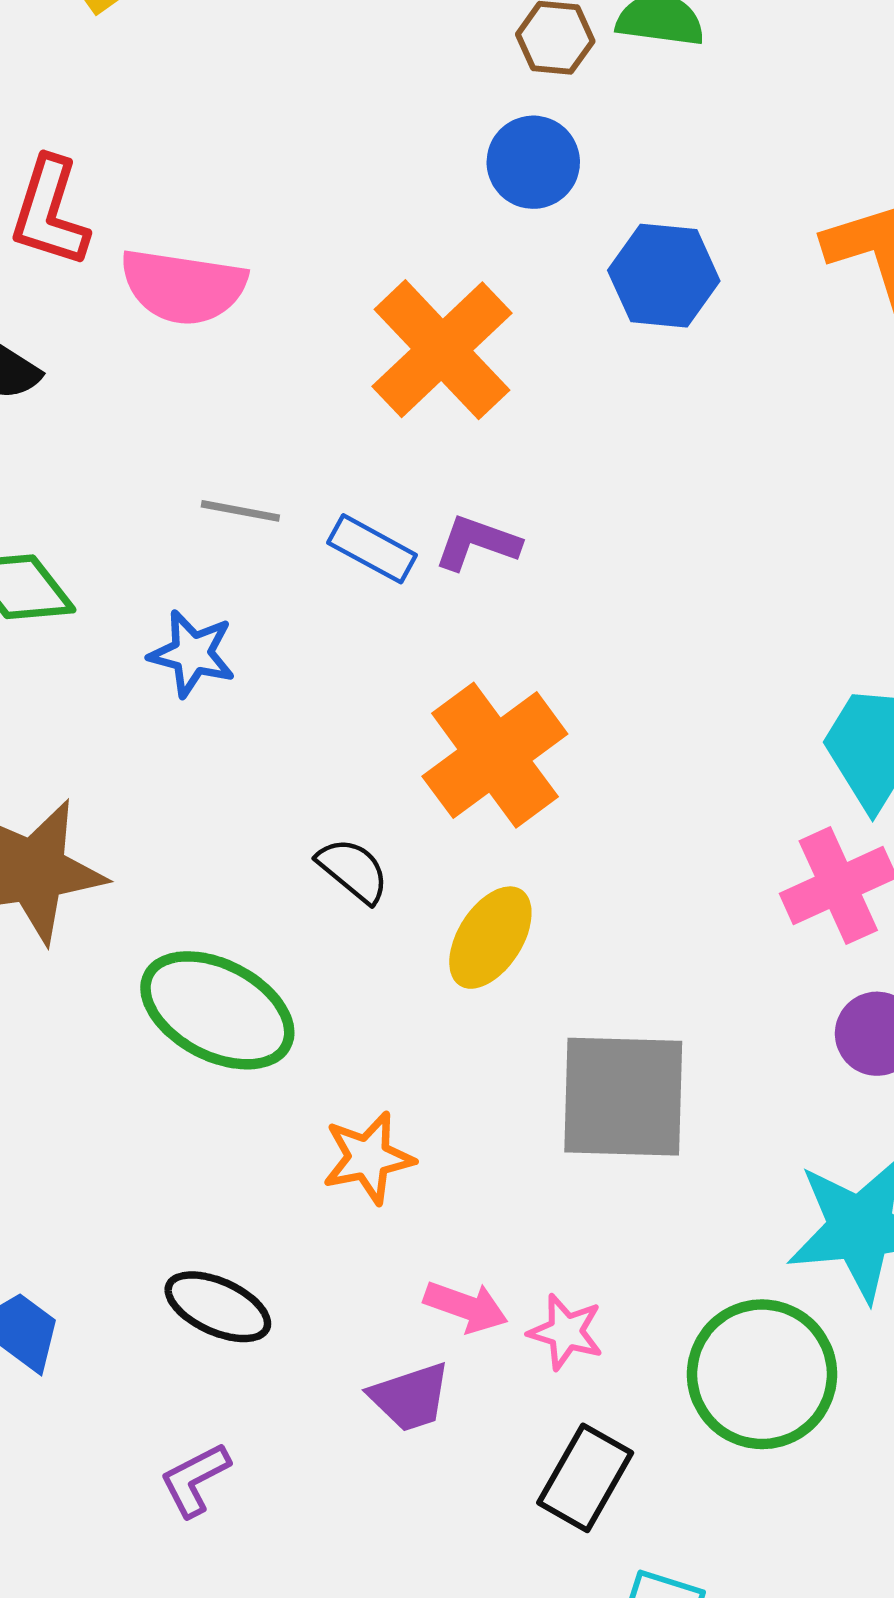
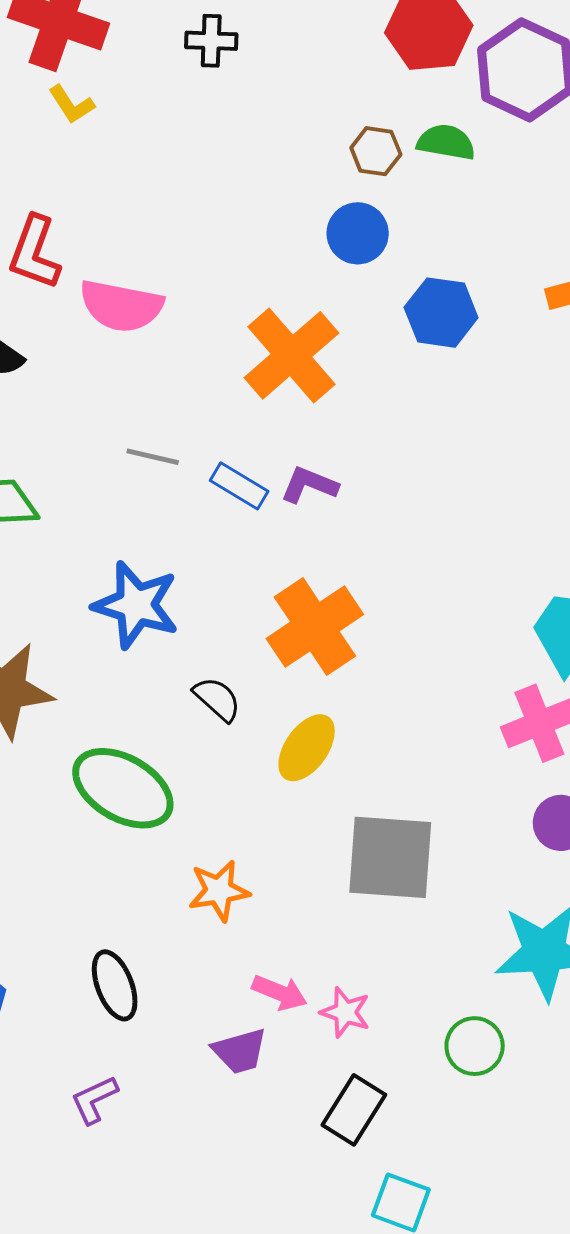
blue star: (192, 654) -> (136, 605), moved, size x1.5
black ellipse: (218, 1307) -> (115, 985), turned 42
green circle: (762, 1374) -> (475, 1046), size x0.6

